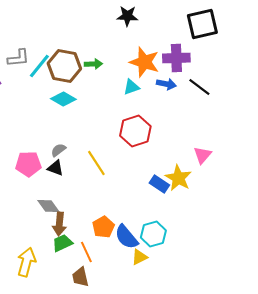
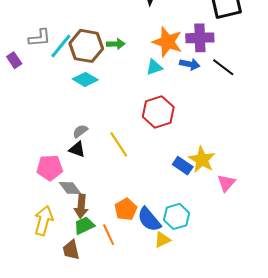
pink triangle: (202, 155) -> (226, 183), moved
pink pentagon: (28, 164) -> (50, 168), moved
yellow arrow: (26, 262) -> (44, 220), moved
brown trapezoid: (80, 277) -> (71, 250), moved

